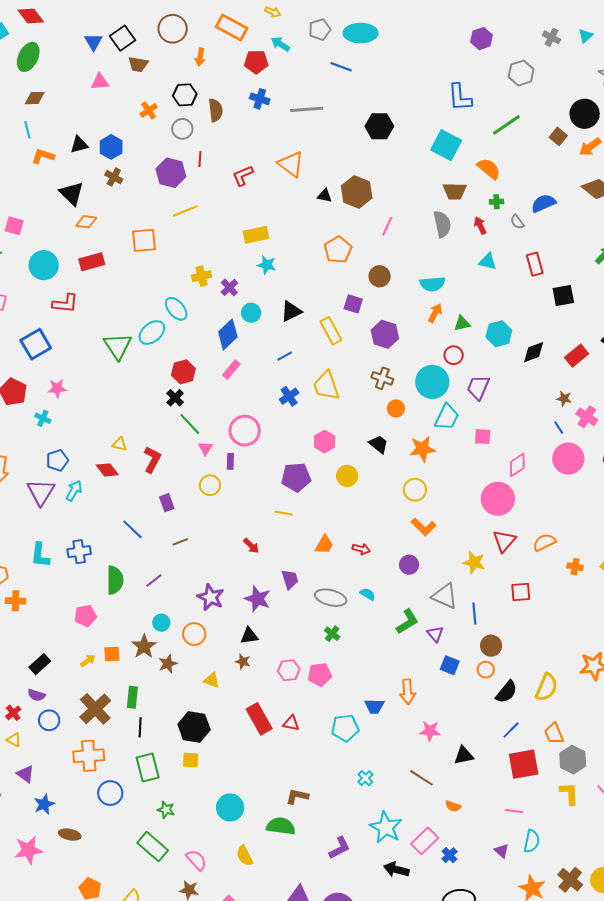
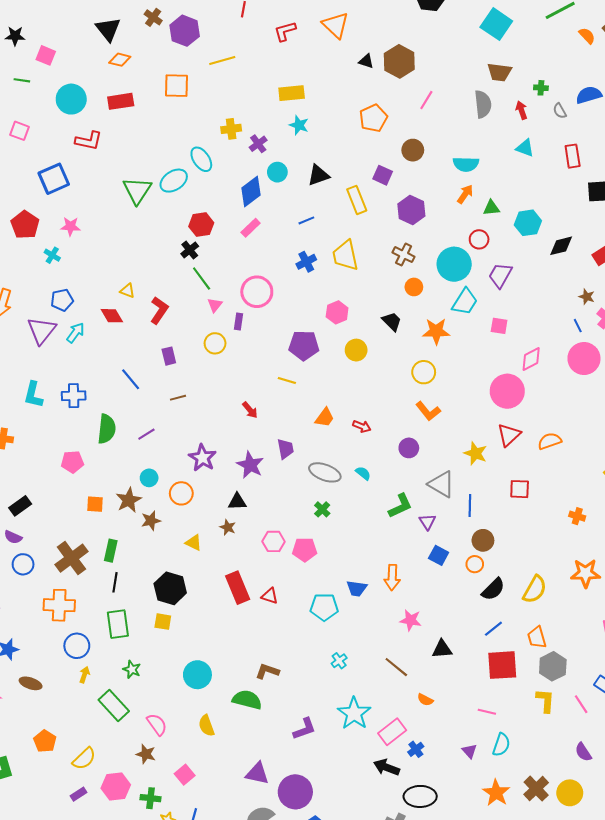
orange semicircle: (489, 169) -> (587, 36), moved, size x0.7
purple hexagon: (171, 173) -> (185, 31), moved
orange cross: (575, 567) -> (577, 516), moved
yellow arrow: (88, 661) -> (85, 675), moved, turned -42
black arrow: (396, 870) -> (387, 767), moved

